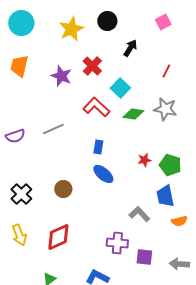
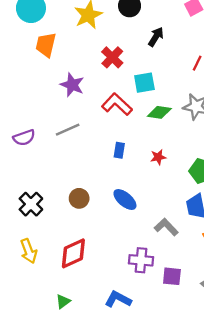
orange trapezoid: (19, 66) -> (46, 45), moved
purple star: (61, 76) -> (72, 85), moved
cyan square: (120, 88) -> (144, 83), turned 36
red star: (144, 160) -> (158, 157), moved
blue ellipse: (103, 174) -> (125, 200), moved

